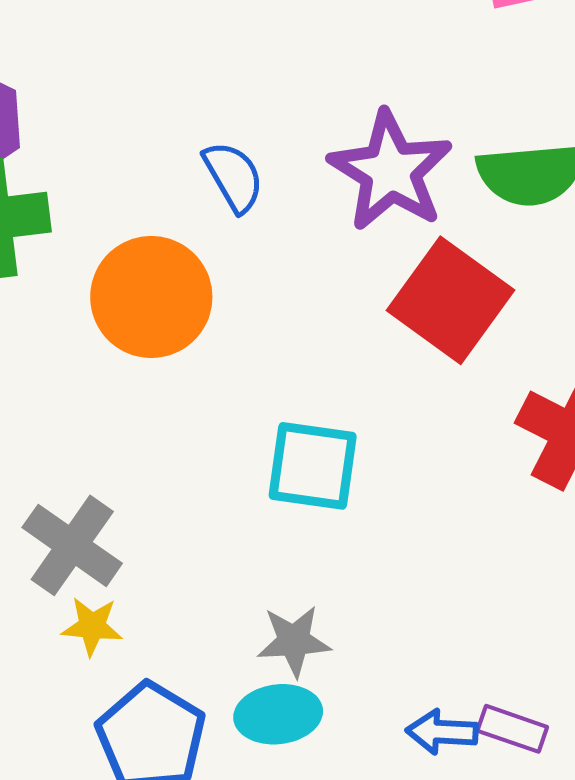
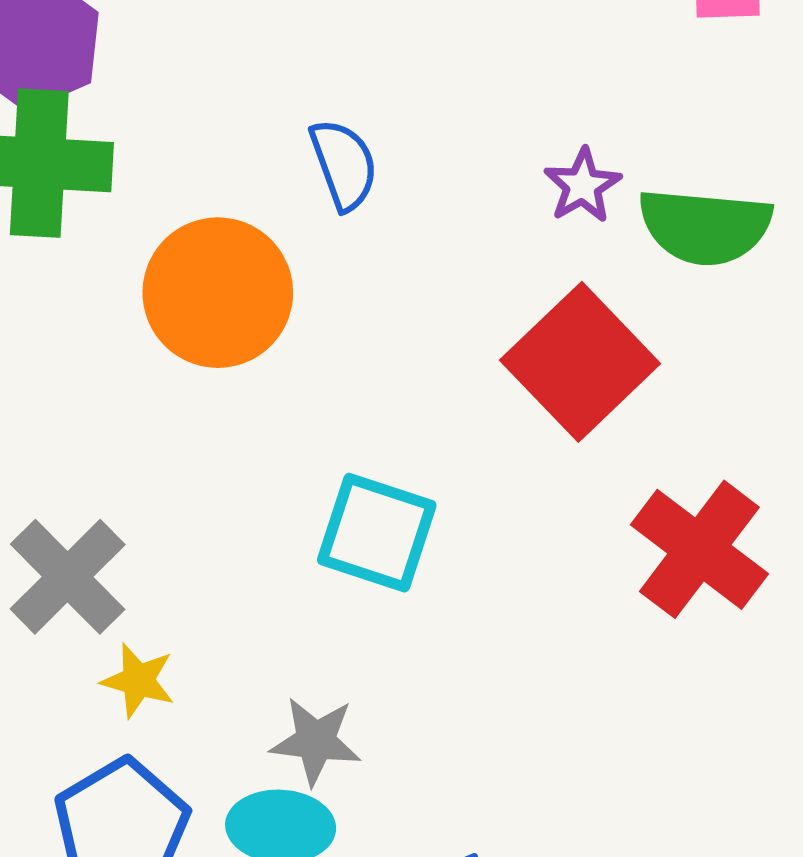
purple star: (391, 171) -> (583, 186), moved, size x0.5
yellow star: (92, 626) -> (138, 681), moved

